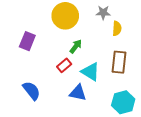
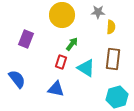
red rectangle: (64, 65) -> (61, 62), turned -32
blue semicircle: (31, 91) -> (17, 79), moved
blue triangle: (78, 93) -> (56, 89), moved

